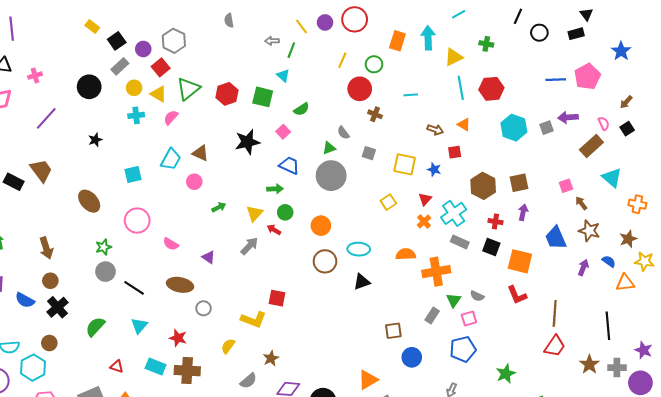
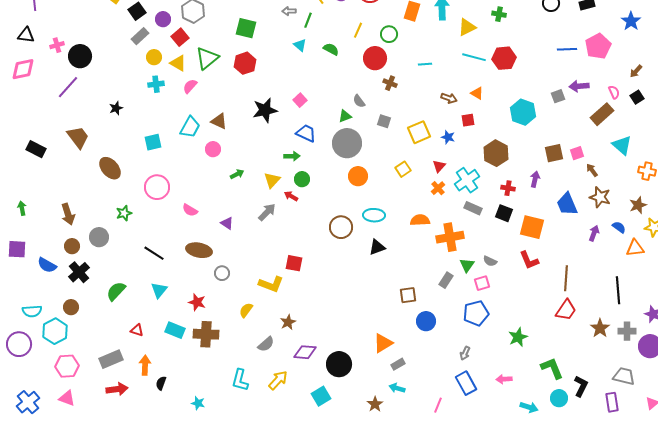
black circle: (89, 87) -> (80, 56), moved
cyan line: (461, 88) -> (474, 57), turned -65
green square: (263, 97) -> (246, 28), moved
green semicircle: (302, 109) -> (331, 49), moved, turned -119
cyan hexagon: (514, 128) -> (523, 112), moved
yellow square: (405, 164) -> (419, 132), turned -35
brown trapezoid: (41, 170) -> (78, 137), moved
brown square: (519, 183) -> (554, 153), moved
orange circle: (321, 226) -> (358, 176), moved
gray circle: (105, 272) -> (99, 237), moved

